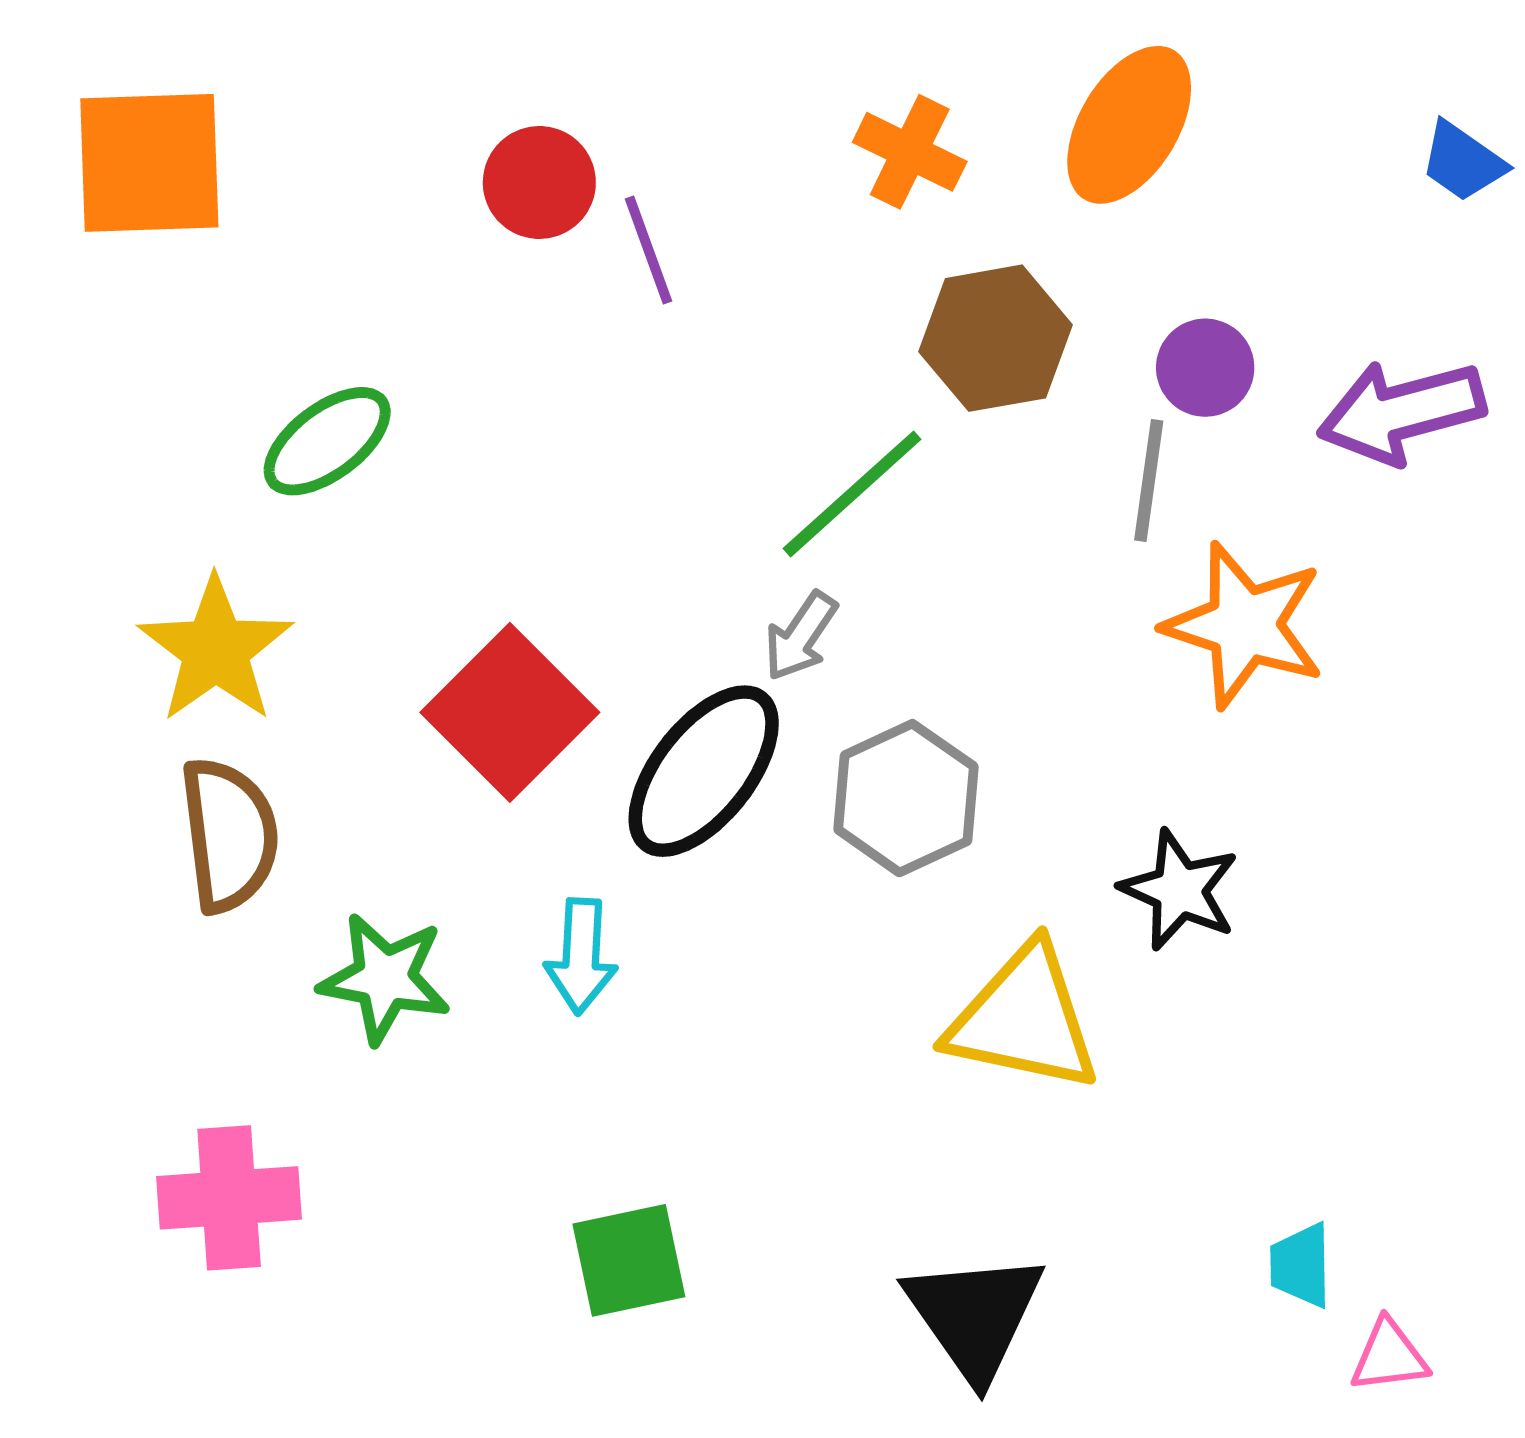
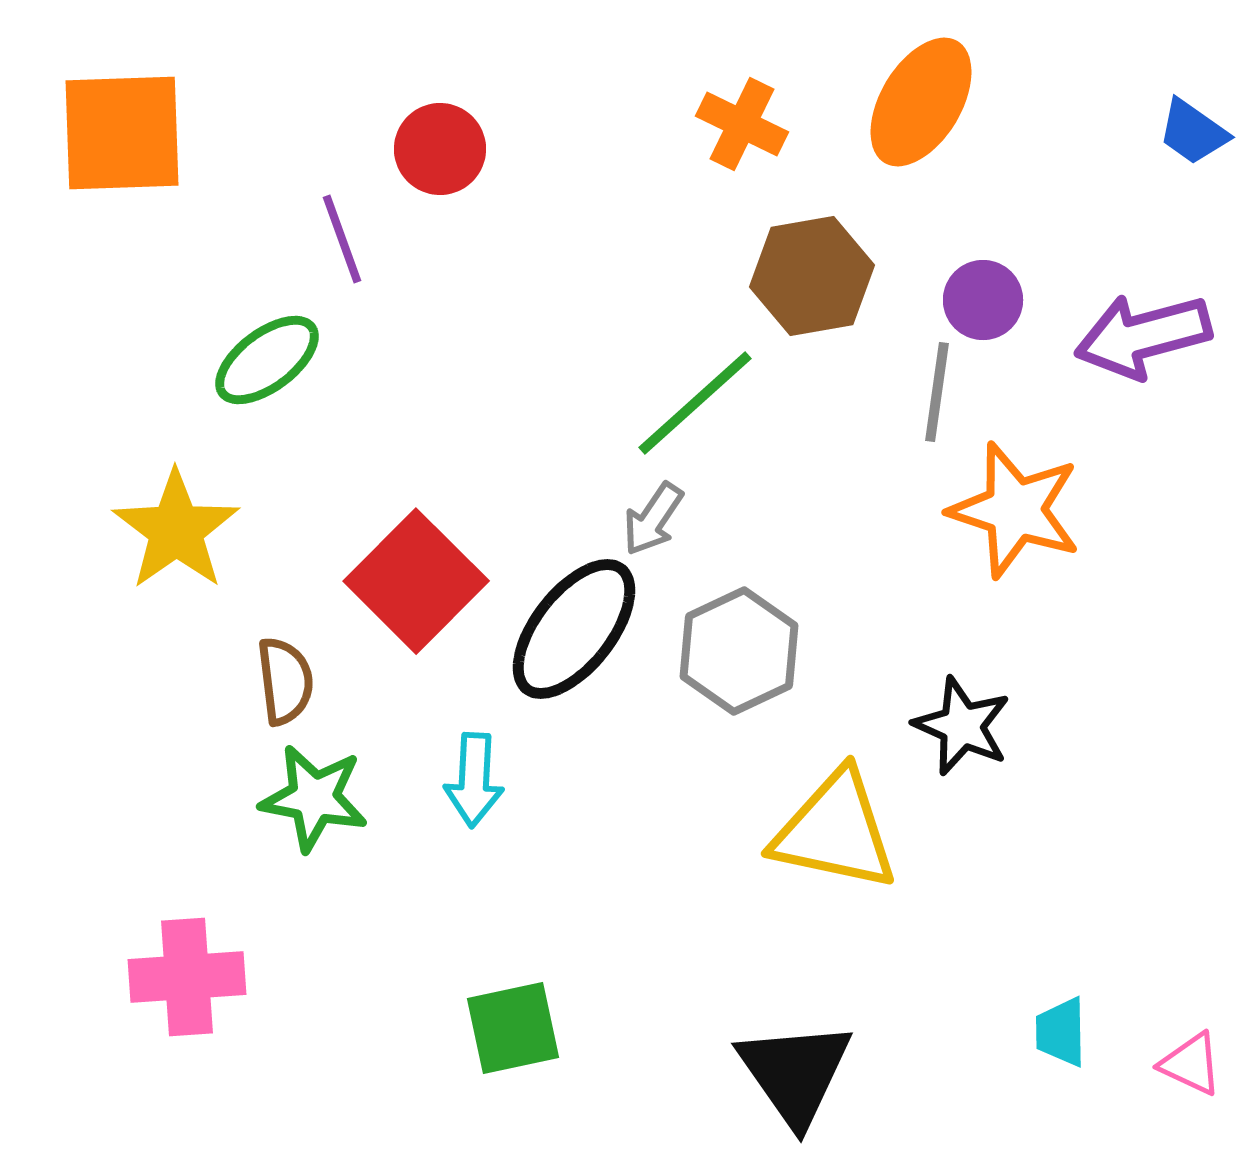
purple line: (648, 250) -> (342, 239), moved
brown semicircle: (229, 835) -> (285, 681), moved, size x0.7
pink triangle: (1389, 1356) -> (1191, 1064), moved, turned 32

